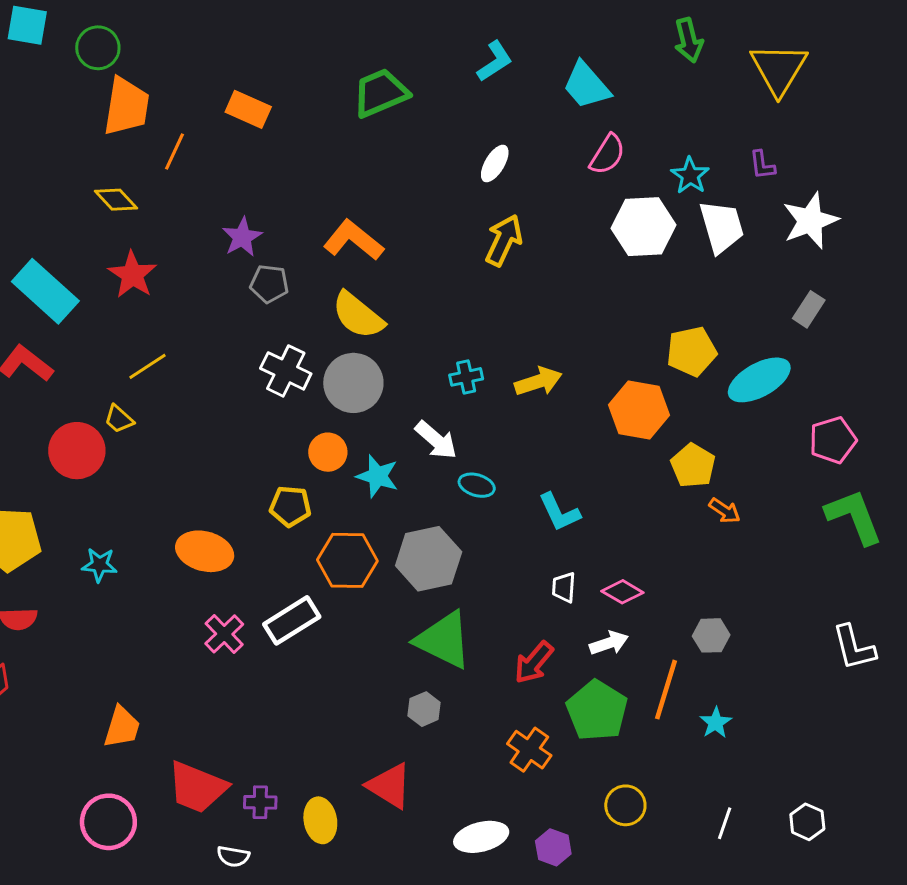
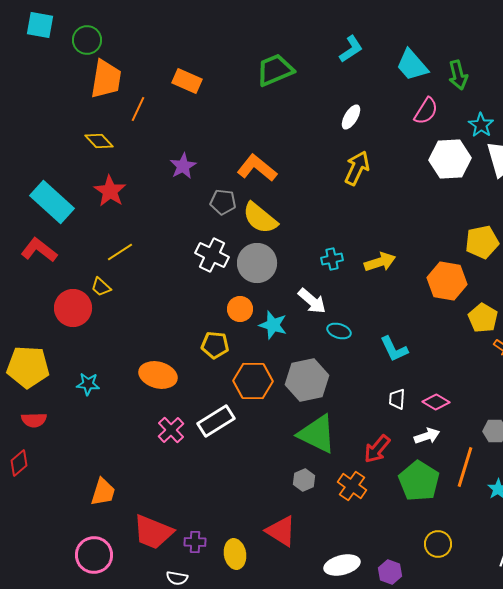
green arrow: (689, 40) -> (458, 75), moved
gray pentagon: (269, 284) -> (223, 202), moved
orange cross: (529, 750) -> (352, 486), moved

